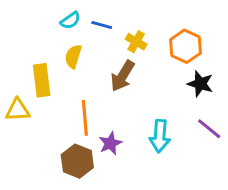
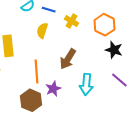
yellow semicircle: (73, 56) -> (42, 31), moved
brown arrow: (123, 76) -> (68, 59), moved

